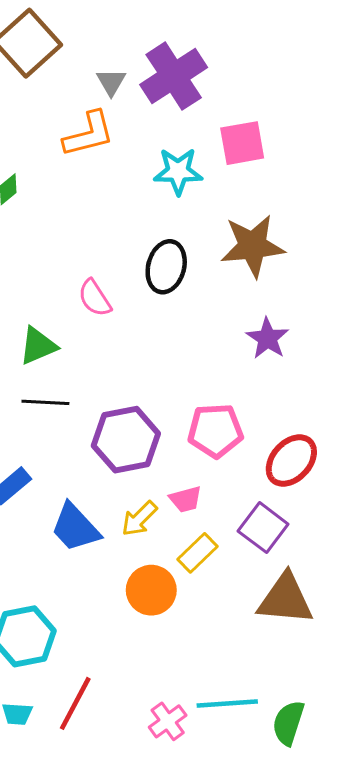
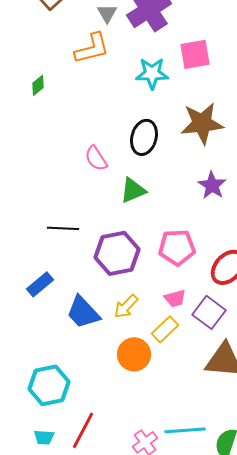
green triangle: (38, 346) -> (133, 190), moved
pink trapezoid: (186, 499) -> (175, 298), moved

